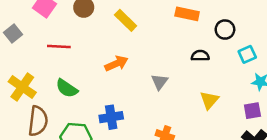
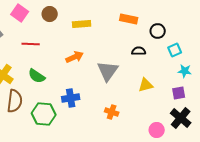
yellow rectangle: (126, 20) -> (82, 24), turned -48
gray triangle: (160, 82) -> (108, 71), size x1.6
yellow triangle: (209, 100) -> (146, 85), turned 35

